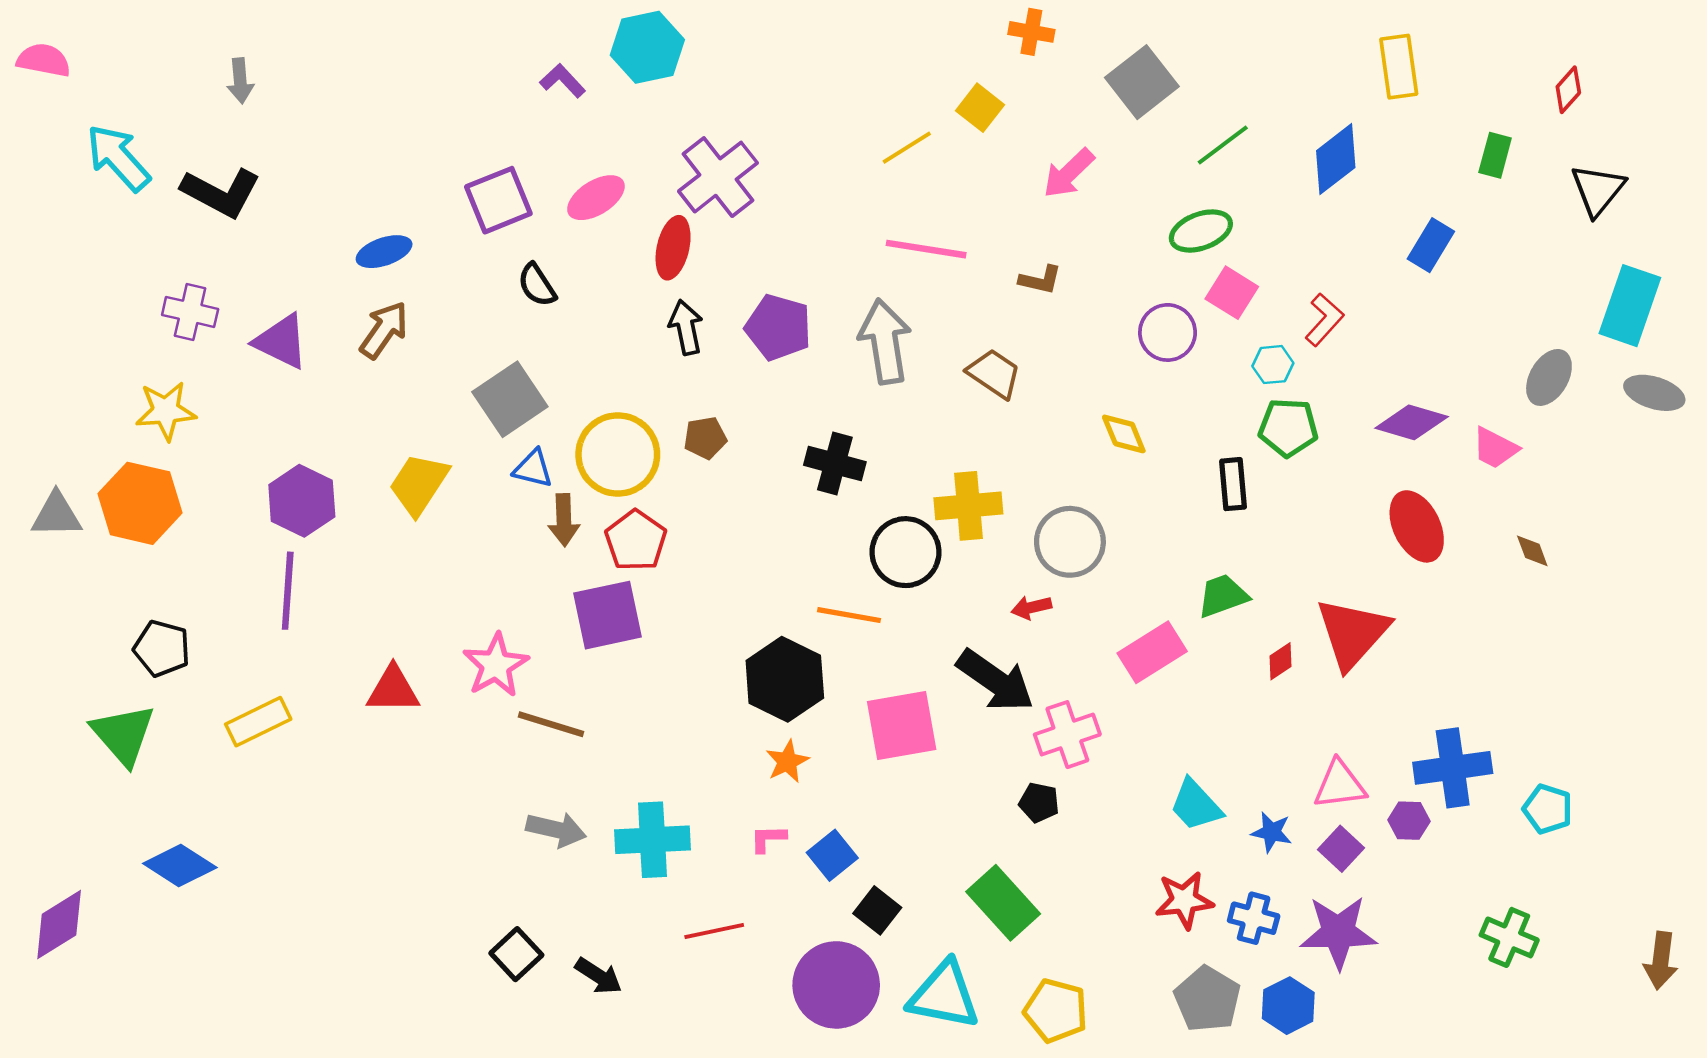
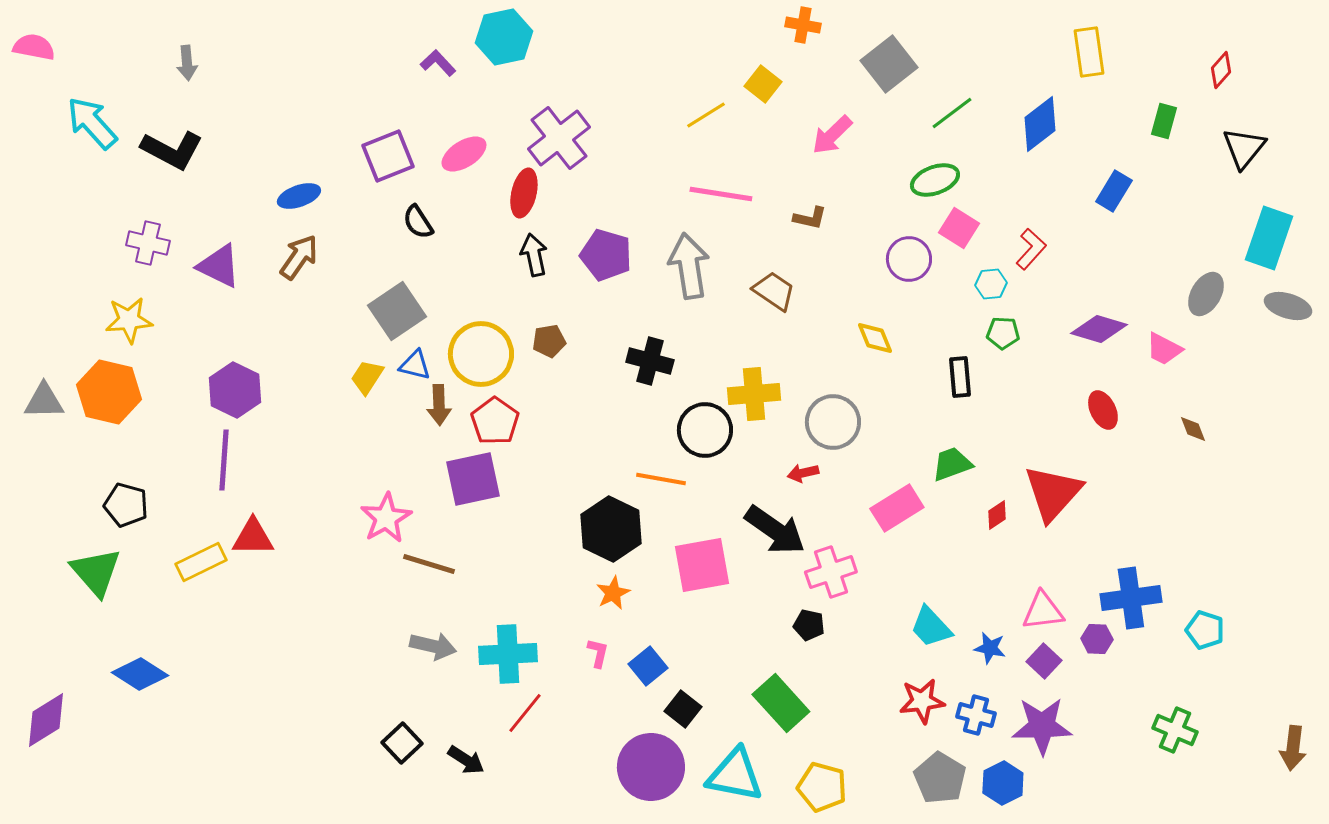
green pentagon: (1288, 428) -> (1003, 333), size x0.7
yellow trapezoid: (419, 484) -> (367, 377), moved, size x0.7
red ellipse: (1417, 526) -> (1103, 410), size x0.7
red triangle: (393, 690) -> (253, 537), moved
pink L-shape: (768, 839) -> (598, 653), turned 104
red line: (714, 931) -> (525, 713), moved, turned -39

